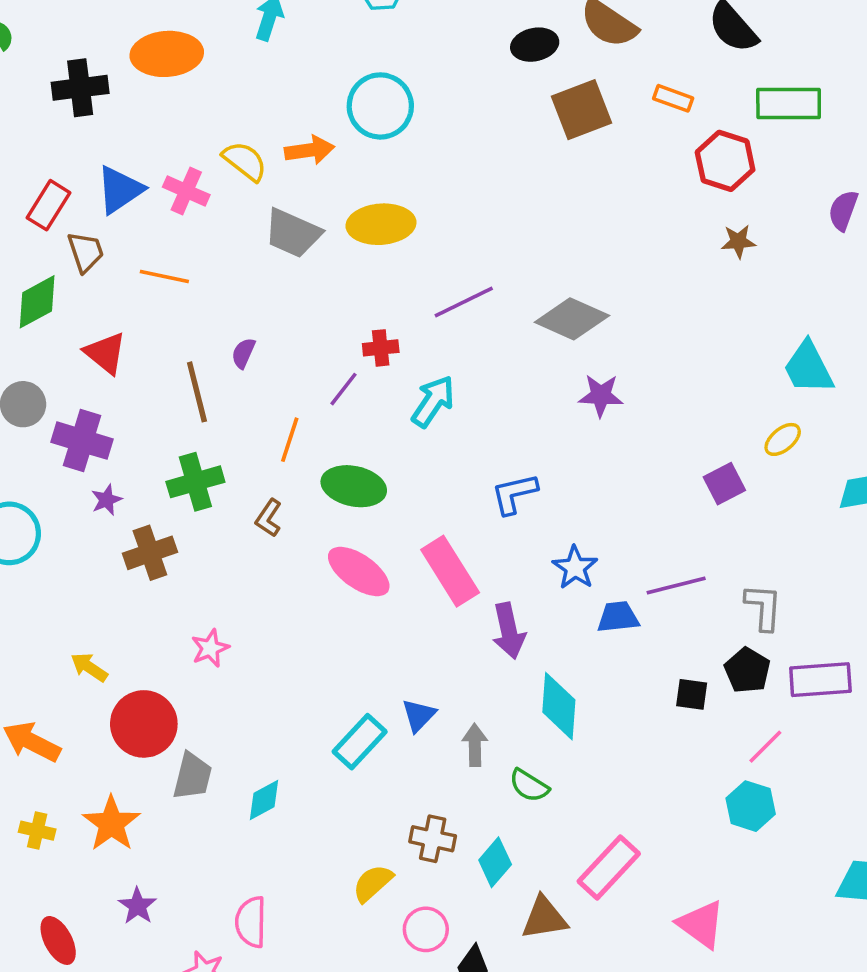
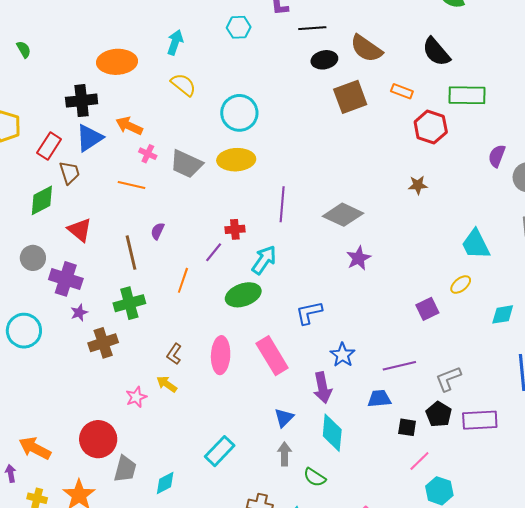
black cross: (80, 88) -> (82, 101), moved
cyan circle: (380, 106) -> (239, 113), moved
orange arrow: (310, 150) -> (129, 126), moved, turned -148
yellow semicircle: (245, 161) -> (183, 85), moved
pink cross: (186, 191) -> (148, 154), moved, size x0.7
brown star: (738, 241) -> (418, 185), moved
orange line: (164, 277) -> (132, 185), moved
purple line: (464, 302) -> (282, 204), turned -60
purple star: (601, 395) -> (359, 258), turned -30
green ellipse: (354, 486) -> (243, 295), moved, turned -32
brown L-shape: (269, 518) -> (174, 354), moved
pink ellipse: (359, 571) -> (221, 355), turned 57
gray L-shape: (763, 607) -> (448, 379), turned -116
blue trapezoid: (618, 617) -> (379, 399), moved
purple arrow: (509, 631) -> (322, 388), moved
yellow arrow: (89, 667) -> (167, 384), moved
blue triangle: (419, 715) -> (284, 418), moved
pink line: (765, 747) -> (419, 461), moved

